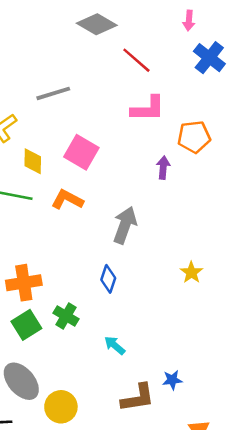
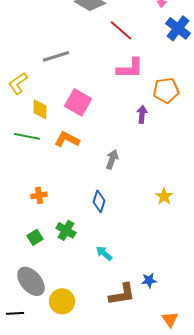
gray arrow: (125, 225) -> (112, 159), size x0.7
orange cross: (24, 283) -> (39, 195), moved, size x0.6
green square: (26, 325) -> (35, 237), size x0.7

